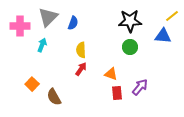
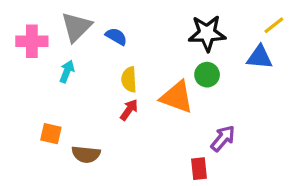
blue semicircle: (73, 23) -> (116, 36), turned -80
orange triangle: (111, 74) -> (177, 97), moved, size x1.6
orange square: (32, 84) -> (51, 134), turned -32
red rectangle: (117, 93) -> (199, 169), moved
brown semicircle: (54, 97) -> (86, 154), turned -54

